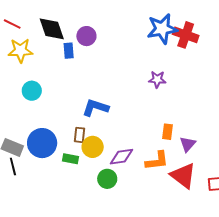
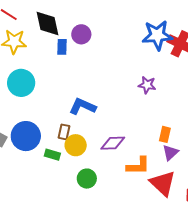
cyan circle: (32, 91) -> (21, 83), size x1.4
orange rectangle: (168, 132) -> (165, 134), moved
purple diamond: (121, 157) -> (113, 143), moved

